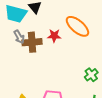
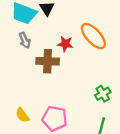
brown cross: (32, 42) -> (48, 61), moved

